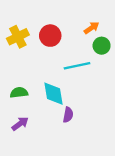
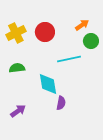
green semicircle: (19, 93) -> (17, 68), moved

